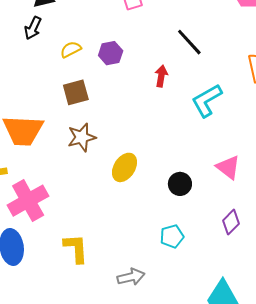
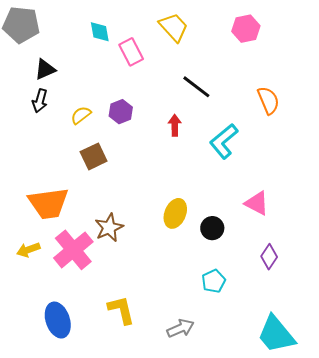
brown star: (82, 137) -> (109, 228), moved
yellow ellipse: (124, 167) -> (175, 213), moved
pink cross: (28, 201) -> (73, 250), moved

